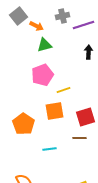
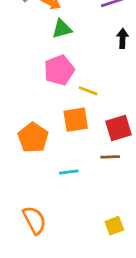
yellow line: (64, 90) -> (88, 91), turned 40

